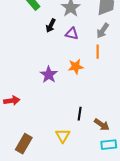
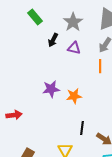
orange star: (76, 67) -> (74, 96), moved
purple star: (49, 75) -> (51, 89), turned 30

